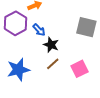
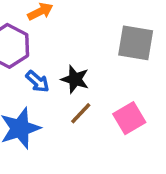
blue arrow: (39, 30) -> (37, 81), moved

